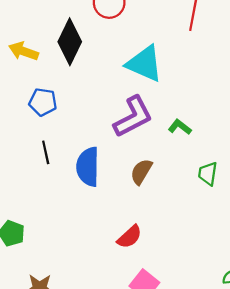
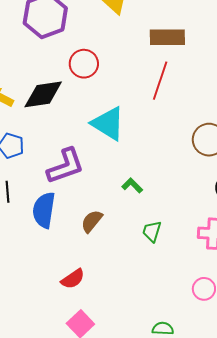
black diamond: (70, 42) -> (43, 94), turned 48
purple L-shape: (133, 117) -> (66, 166), moved

